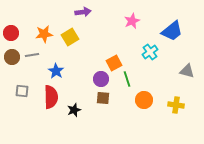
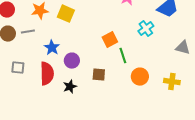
yellow square: (70, 37) -> (66, 14), turned -36
purple circle: (101, 79) -> (72, 61), moved

